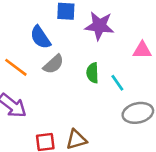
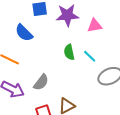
pink triangle: (142, 50) -> (95, 25), moved
gray semicircle: (53, 64) -> (41, 82), moved

